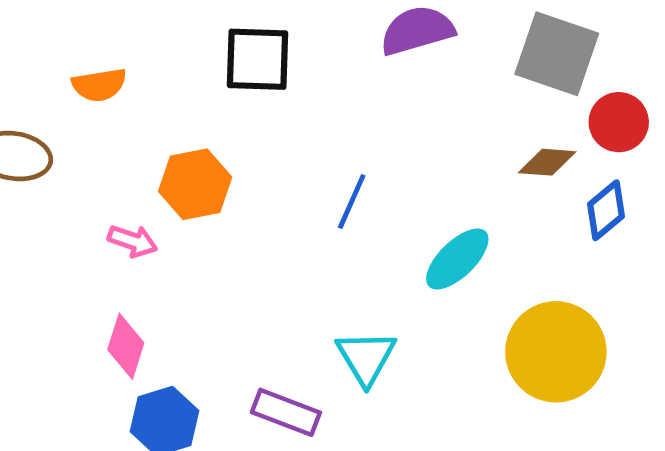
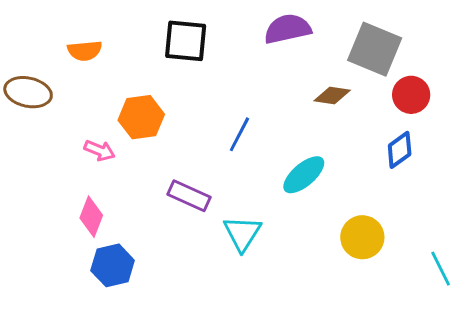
brown diamond: (547, 162) -> (332, 95), moved
yellow circle: (556, 352) -> (362, 237), size x0.7
purple rectangle: (286, 412) -> (189, 196), moved

